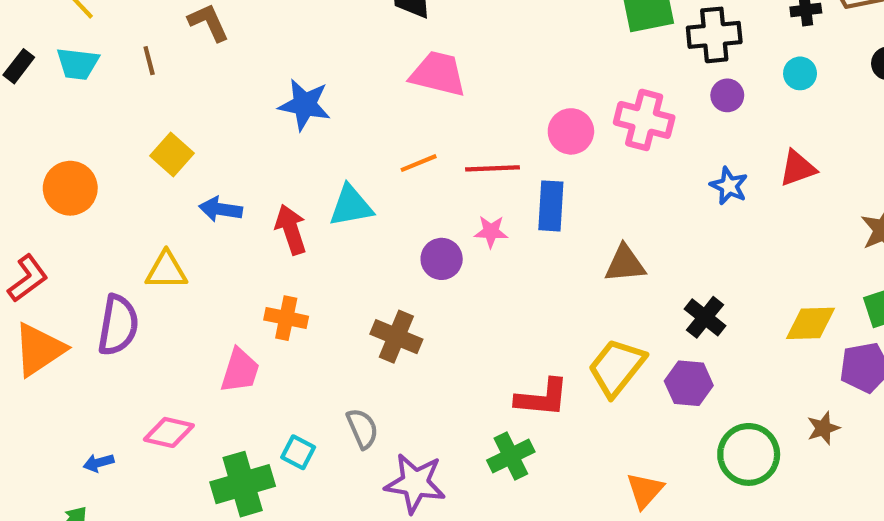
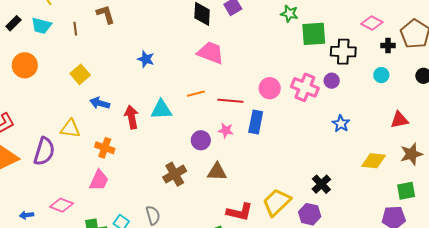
purple circle: (727, 95) -> (332, 81), moved
blue star: (305, 105) -> (146, 59), size x0.7
red triangle: (798, 168) -> (399, 120), moved
orange circle: (70, 188) -> (25, 65), moved
brown triangle: (625, 264) -> (217, 172), moved
orange cross: (286, 318) -> (105, 148), moved
yellow diamond: (811, 323) -> (374, 161), moved
brown cross: (396, 337) -> (175, 174), turned 30

